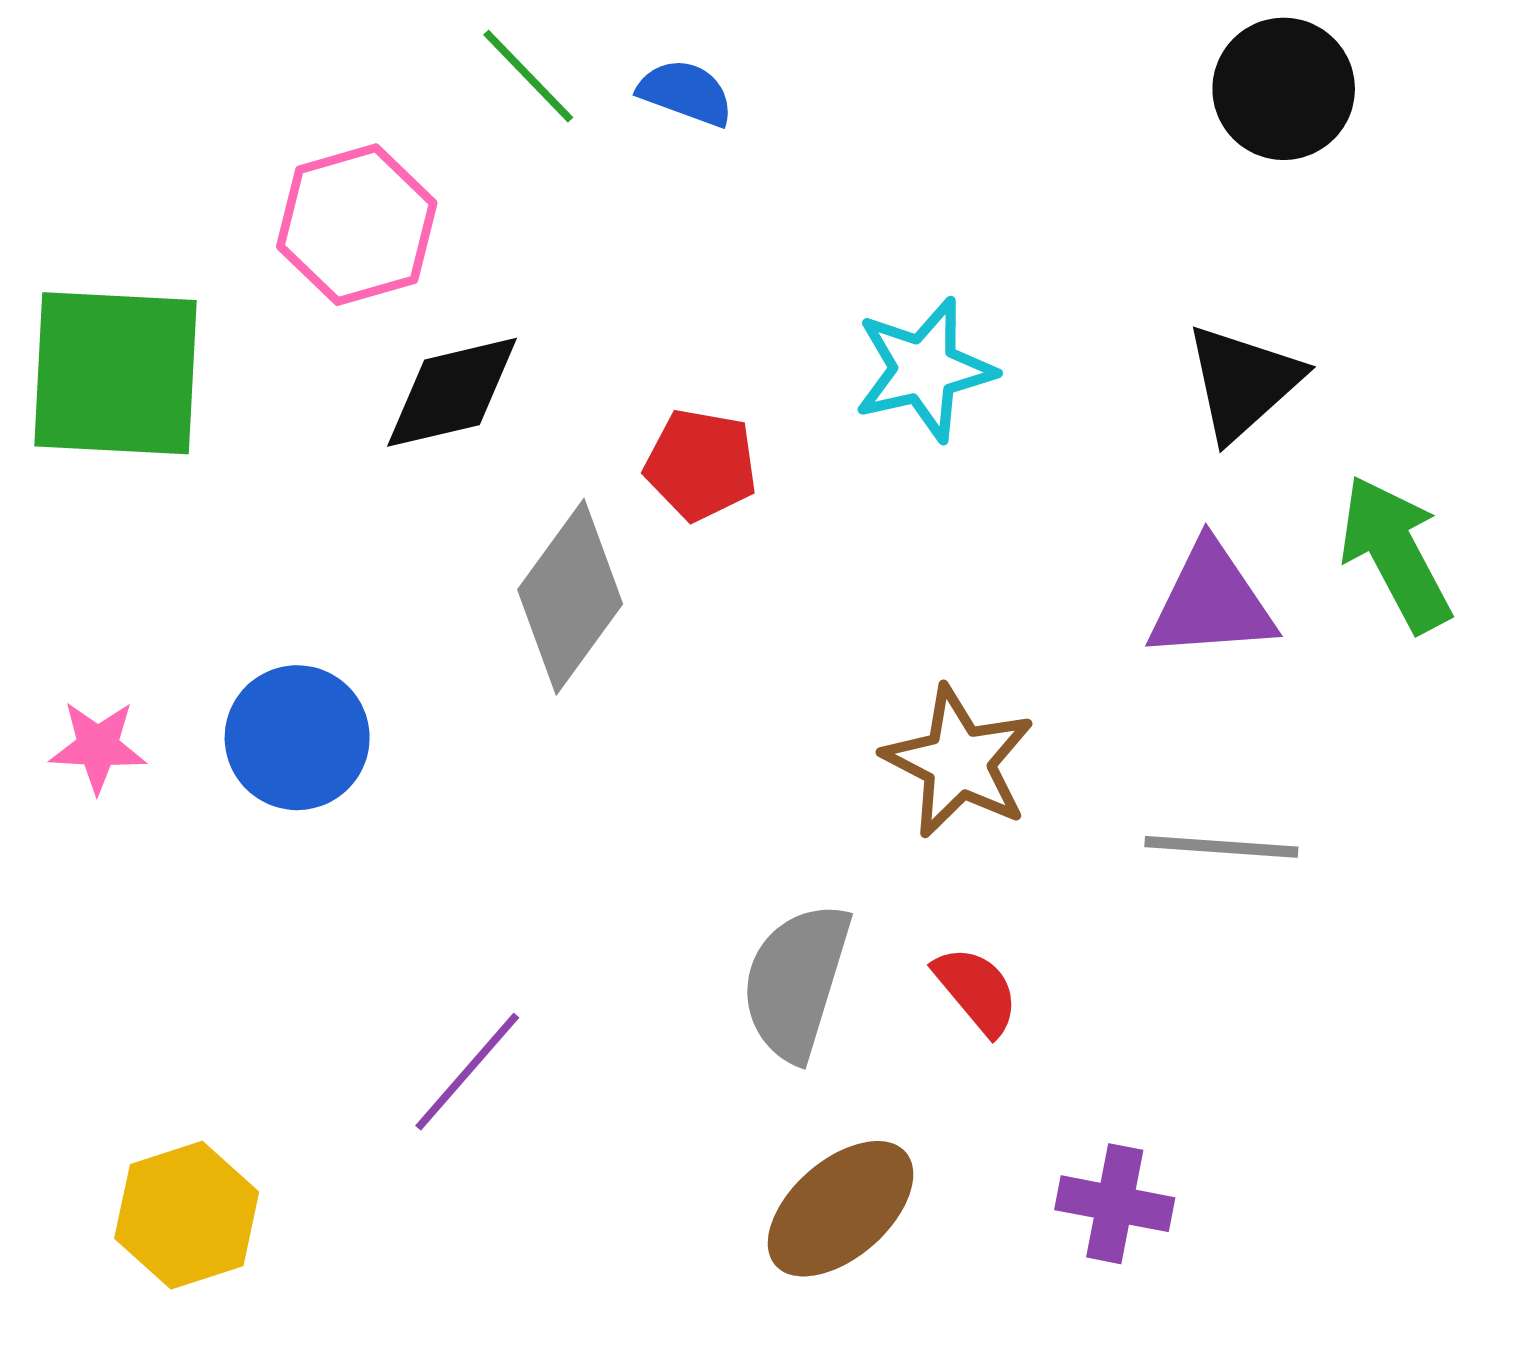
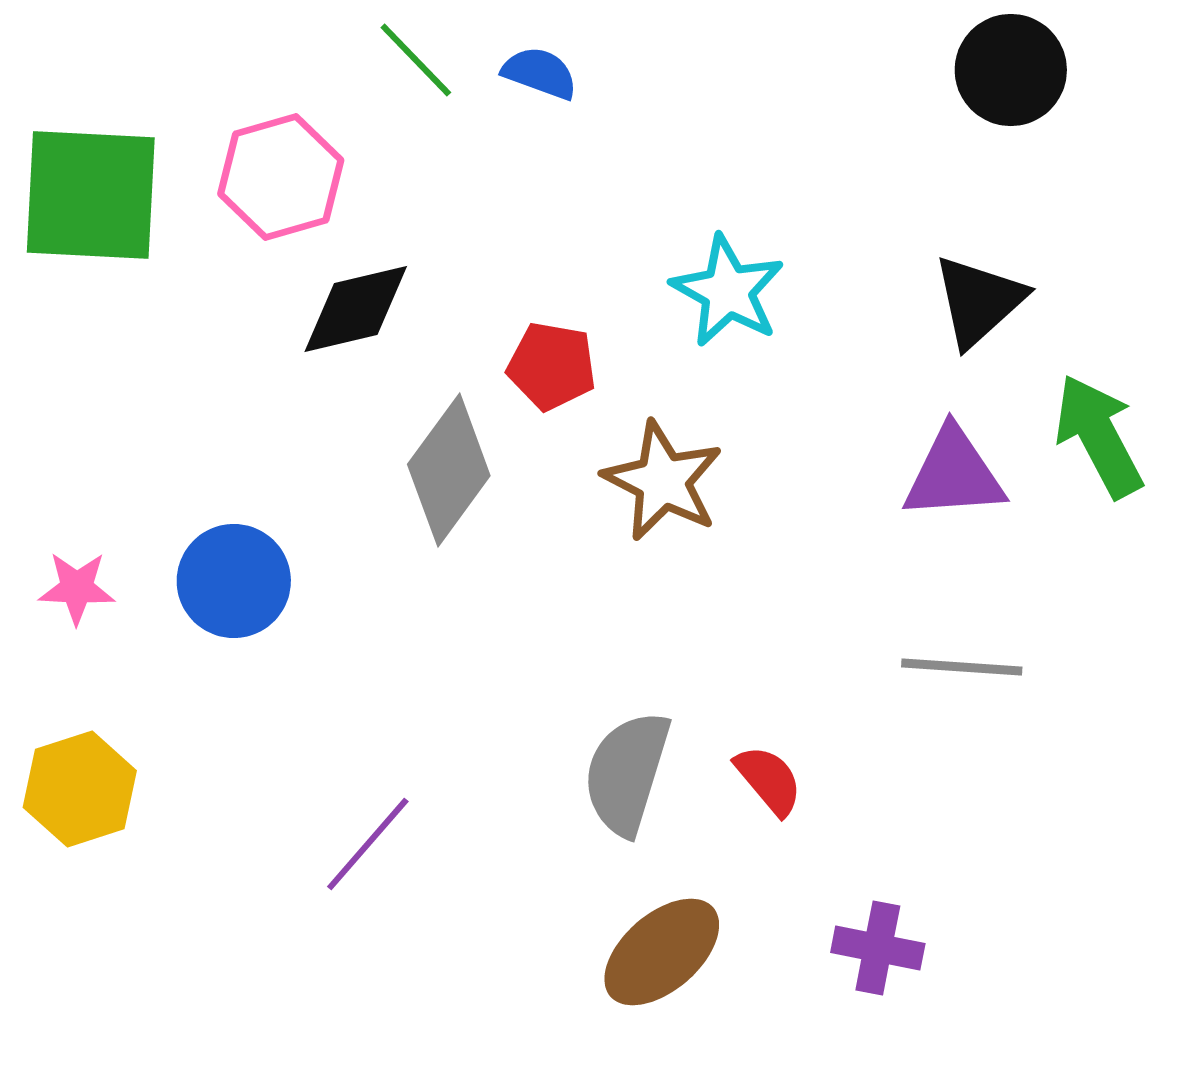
cyan star: (924, 369) -> (728, 291), turned -30
green square: (116, 373) -> (91, 195), moved
brown star: (959, 762) -> (663, 481), moved
yellow hexagon: (187, 1215) -> (80, 789), moved

